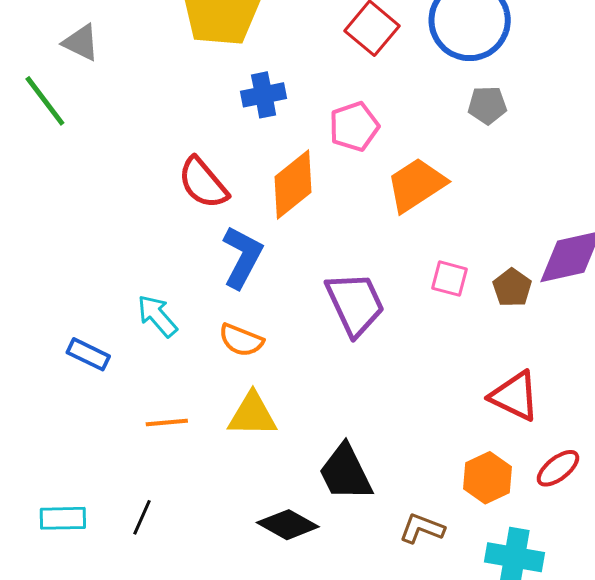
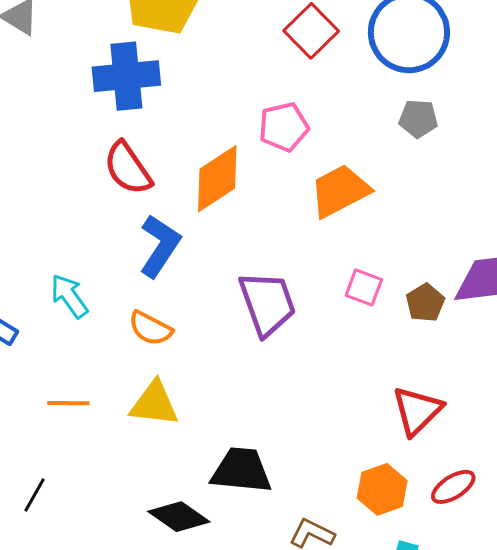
blue cross: (264, 95) -> (126, 76), moved, size x1.5
red triangle: (515, 396) -> (417, 411), turned 44
black trapezoid: (346, 473) -> (241, 470), turned 116

